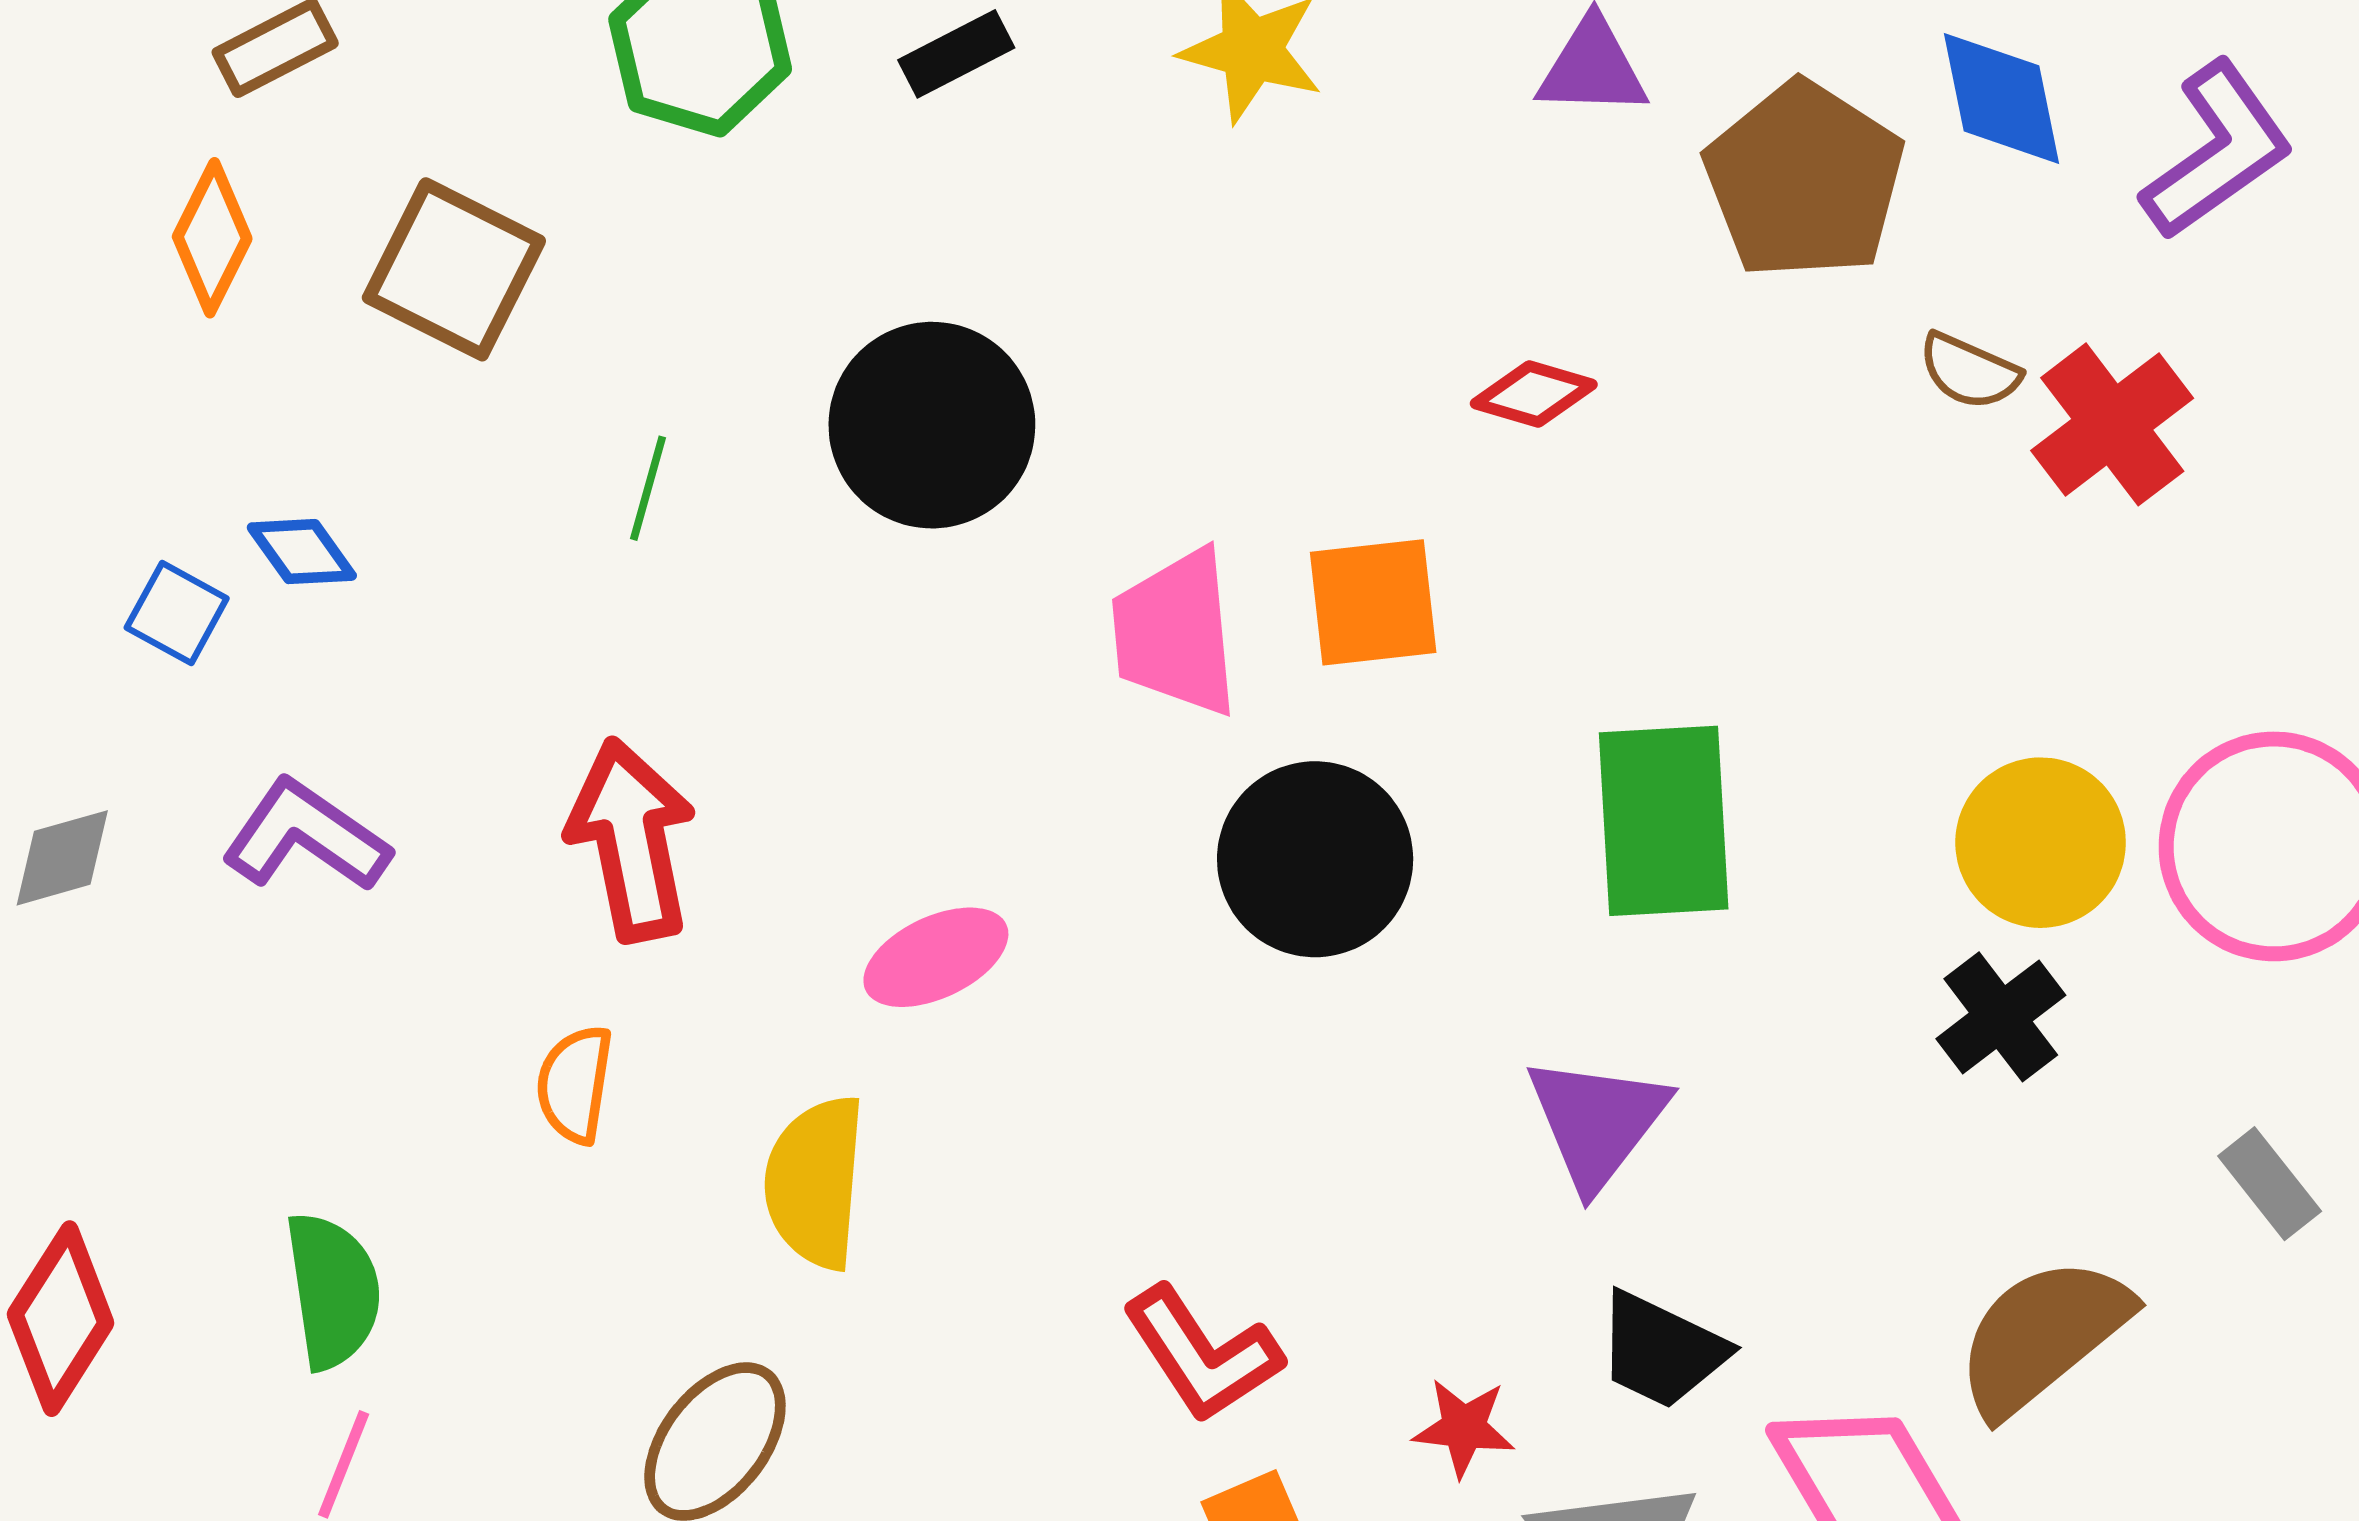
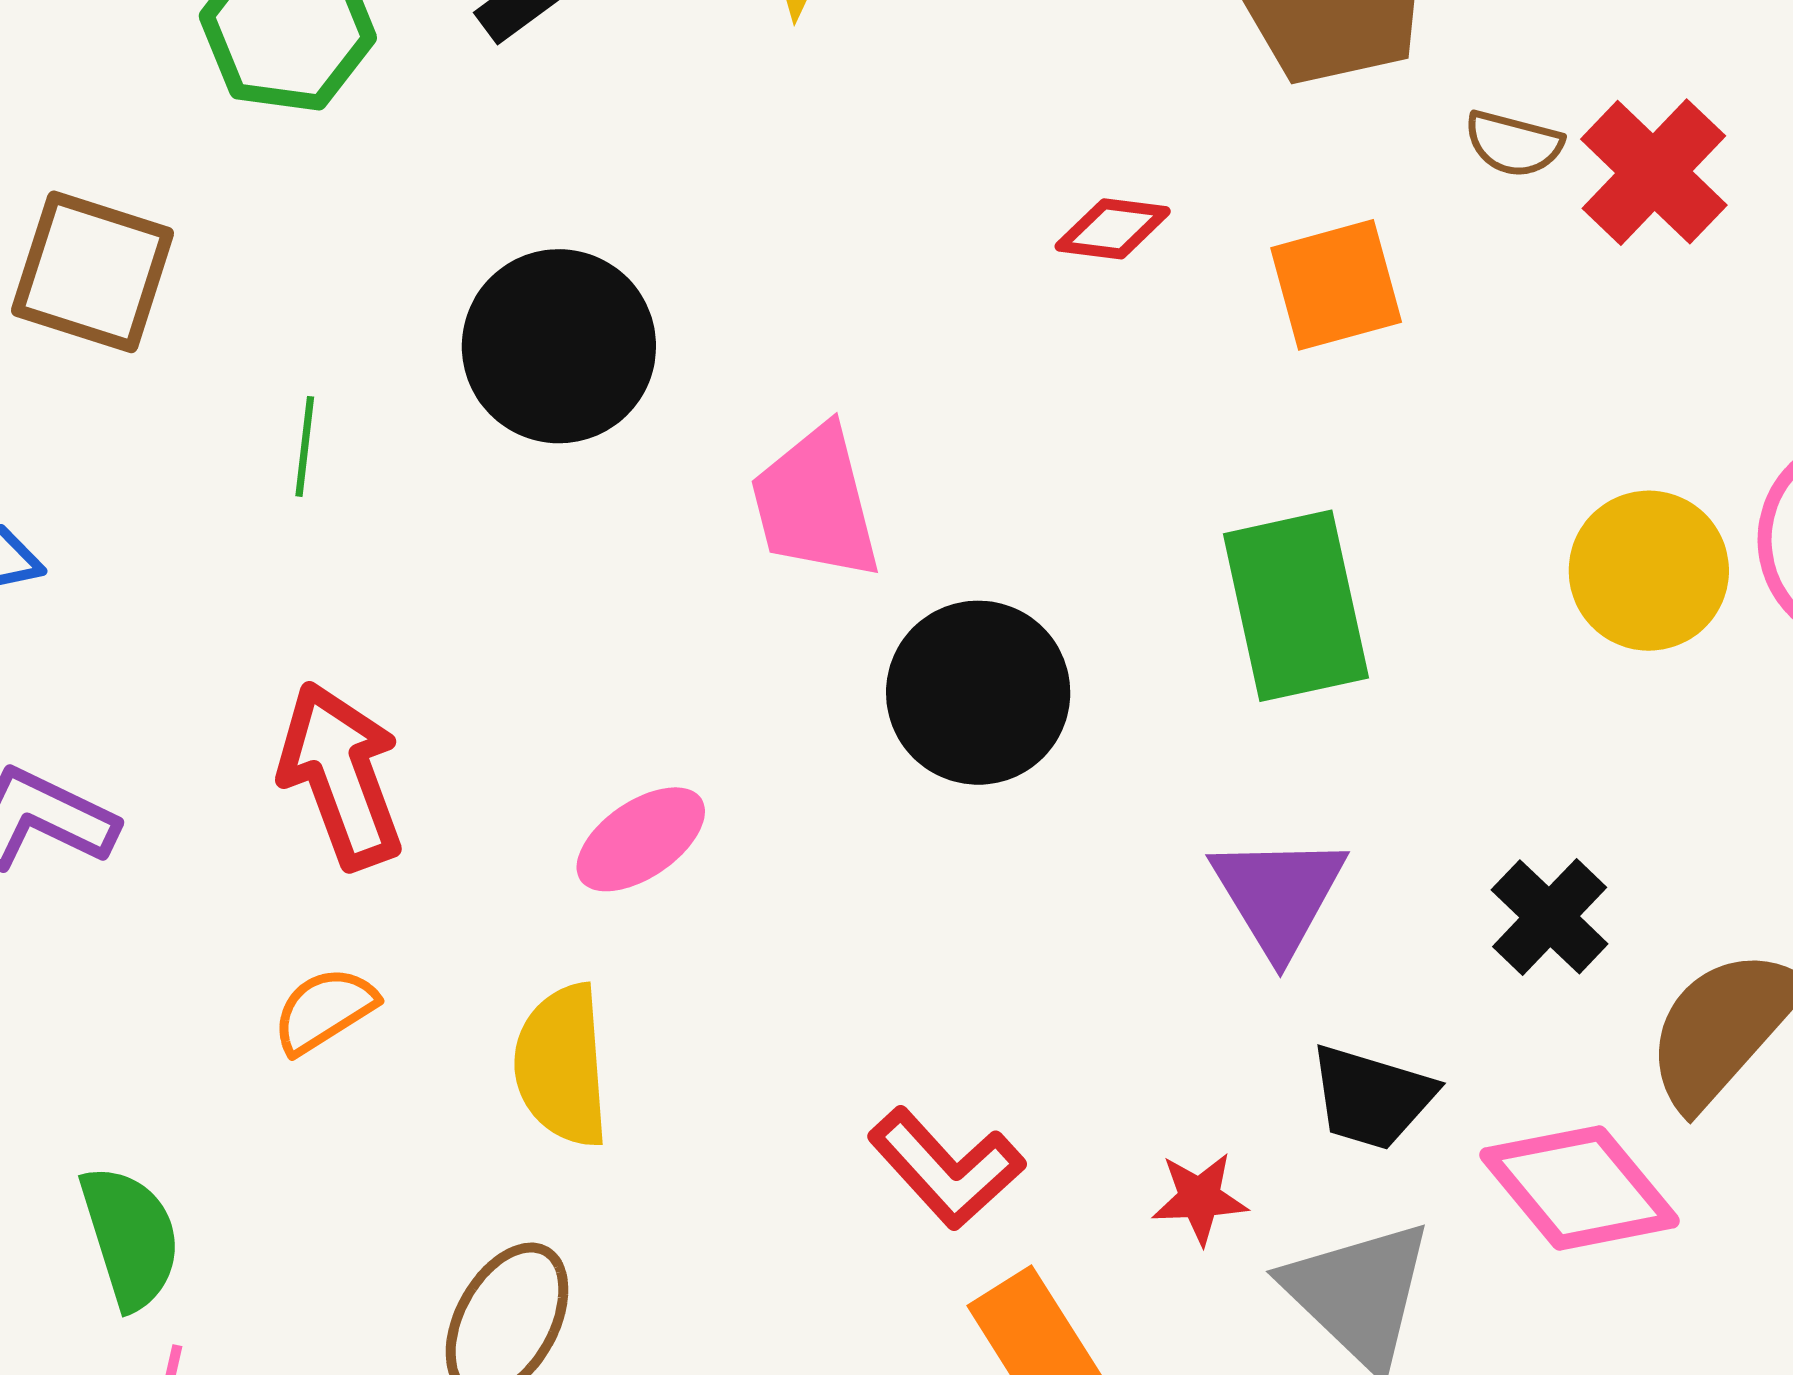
orange square: (1373, 602) -> (1336, 285), moved
black cross: (2001, 1017) -> (1550, 917), moved
orange semicircle: (575, 1084) -> (324, 1010), turned 58

